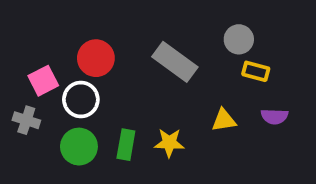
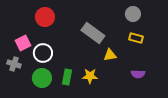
gray circle: (239, 39) -> (133, 14), moved
red circle: (96, 58) -> (45, 17), moved
purple semicircle: (275, 116) -> (138, 74), moved
yellow triangle: (224, 120) -> (110, 55), moved

